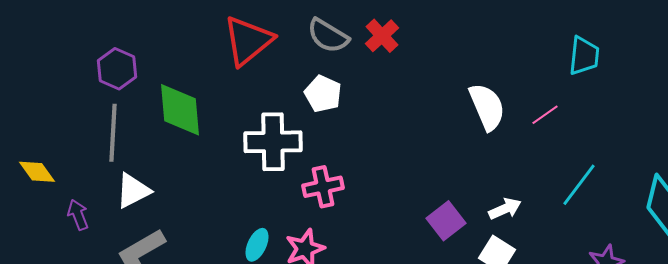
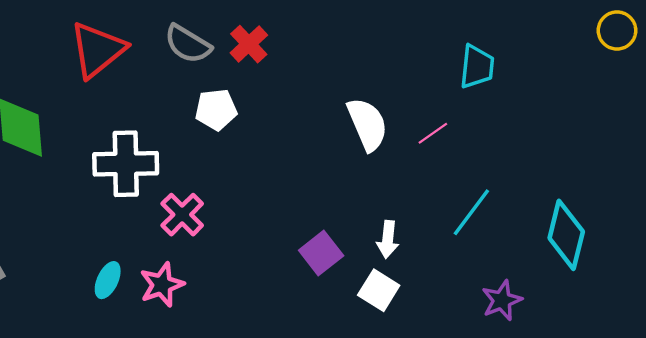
white pentagon: (323, 94) -> (216, 110), moved, turned -30
pink cross: (323, 187) -> (182, 215), turned -33
white arrow: (505, 209) -> (388, 239), turned 120

